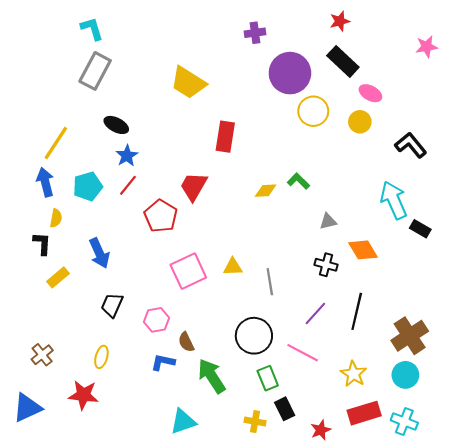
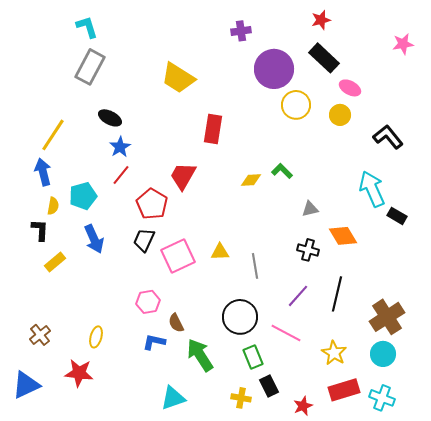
cyan pentagon: (88, 186) -> (83, 196), moved
black trapezoid: (112, 305) -> (144, 240), moved

